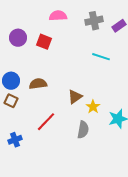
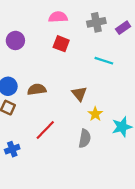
red square: (44, 42) -> (61, 44), moved
brown triangle: (75, 97) -> (79, 94), moved, turned -35

